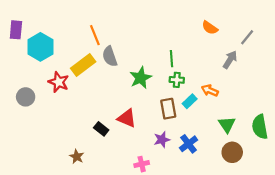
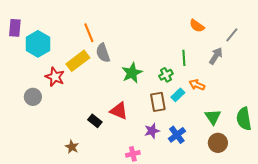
green line: (171, 59) -> (184, 58), moved
green cross: (177, 80) -> (166, 75), turned -32
gray circle: (26, 97) -> (33, 97), moved

